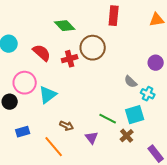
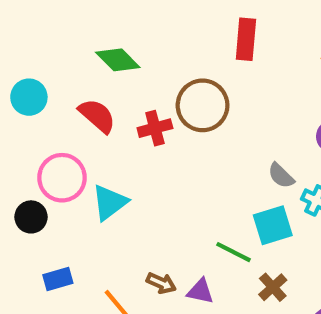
green diamond: (65, 26) -> (118, 60), moved
cyan square: (135, 115) -> (273, 225), moved
brown arrow: (67, 126) -> (161, 283), moved
purple triangle: (92, 138) -> (200, 291), turned -40

